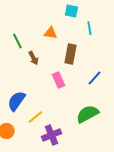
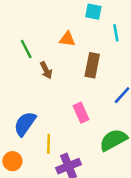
pink rectangle: (58, 80) -> (81, 113), moved
yellow line: (35, 117) -> (49, 144), turned -49

